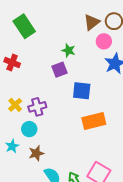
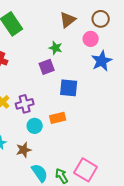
brown triangle: (92, 22) -> (68, 20), moved
orange rectangle: (94, 121) -> (58, 118), moved, size x0.7
cyan circle: (29, 129) -> (35, 126), moved

